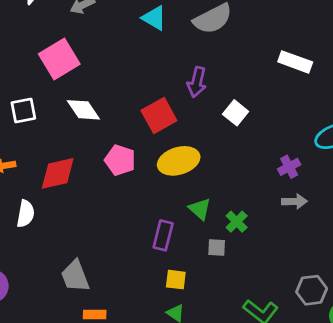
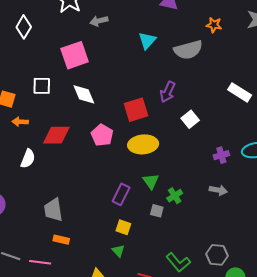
cyan triangle: (154, 18) -> (147, 41), turned 30
purple cross: (289, 167) -> (221, 155), moved

